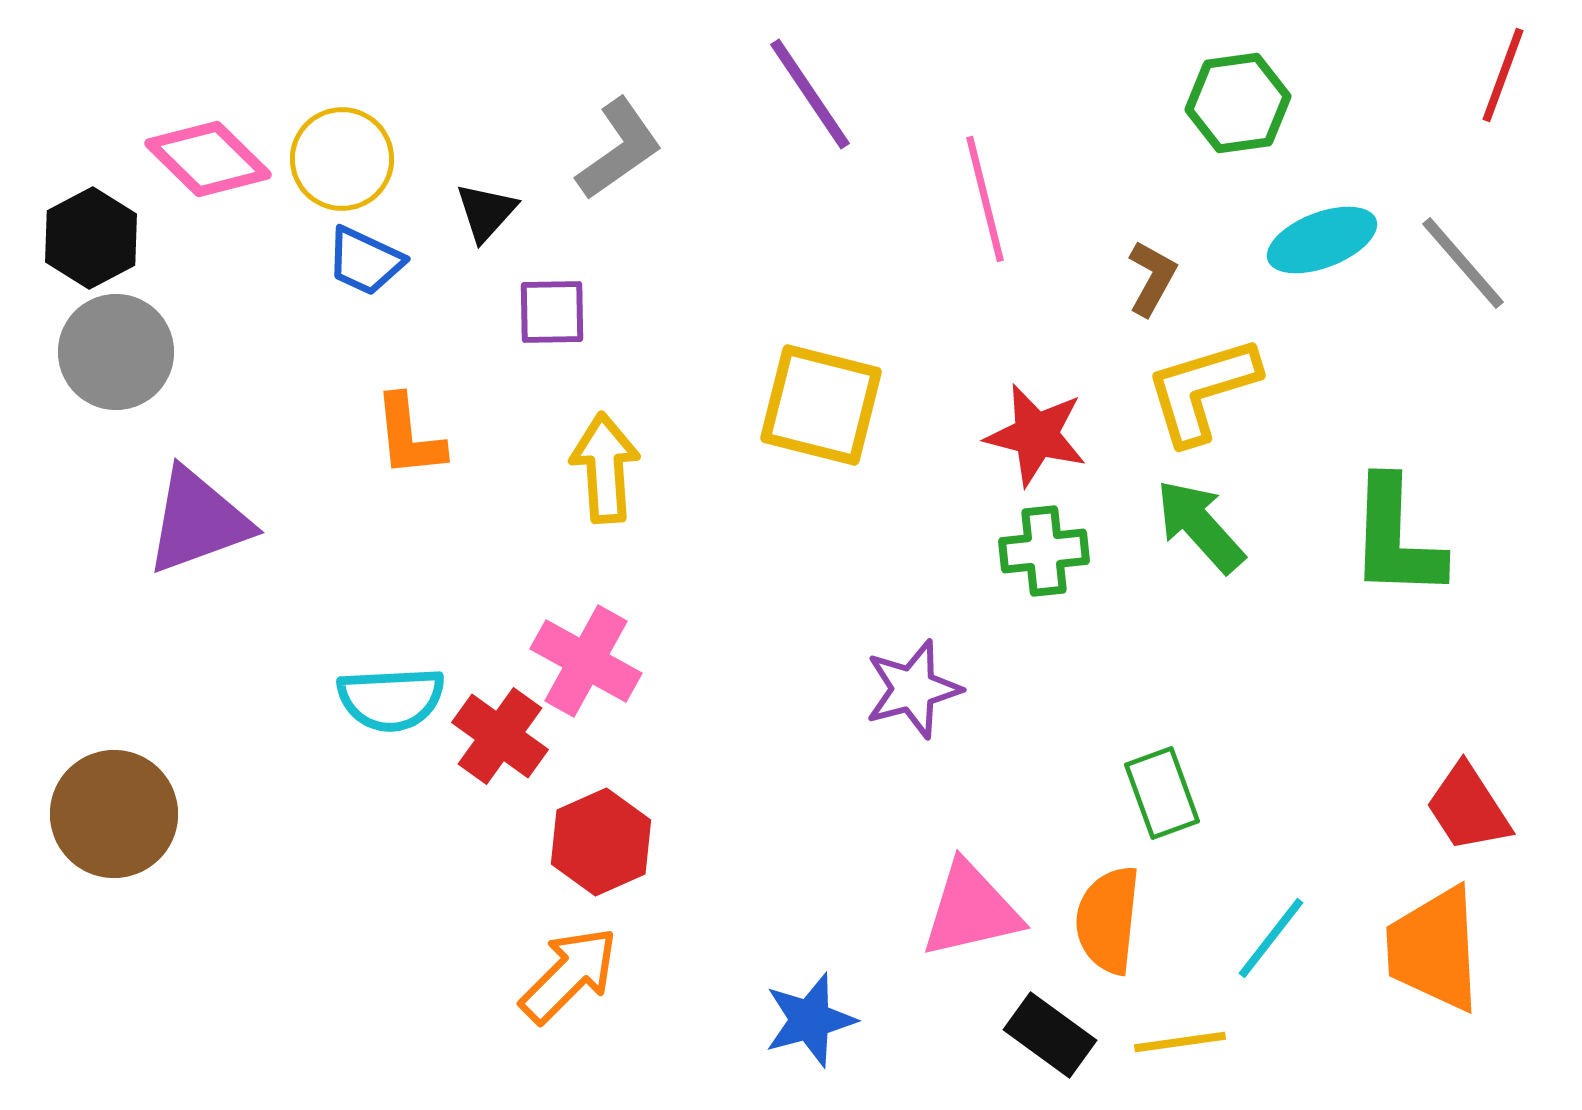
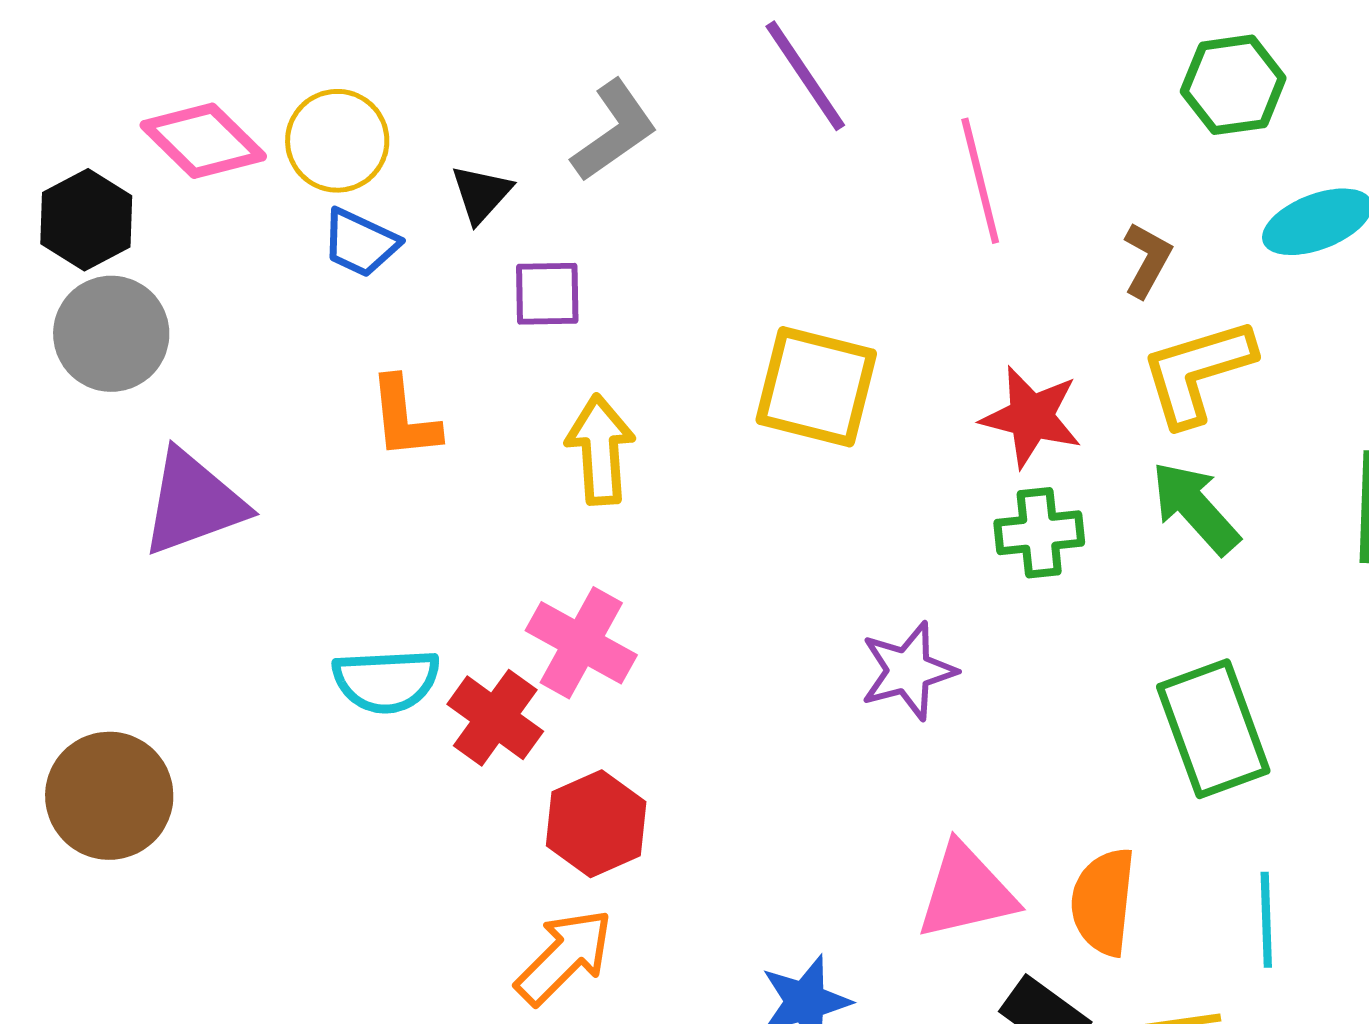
green rectangle: (1162, 793) -> (1213, 729), moved, size x1.5
cyan line: (1271, 938) -> (1266, 920), turned -40

